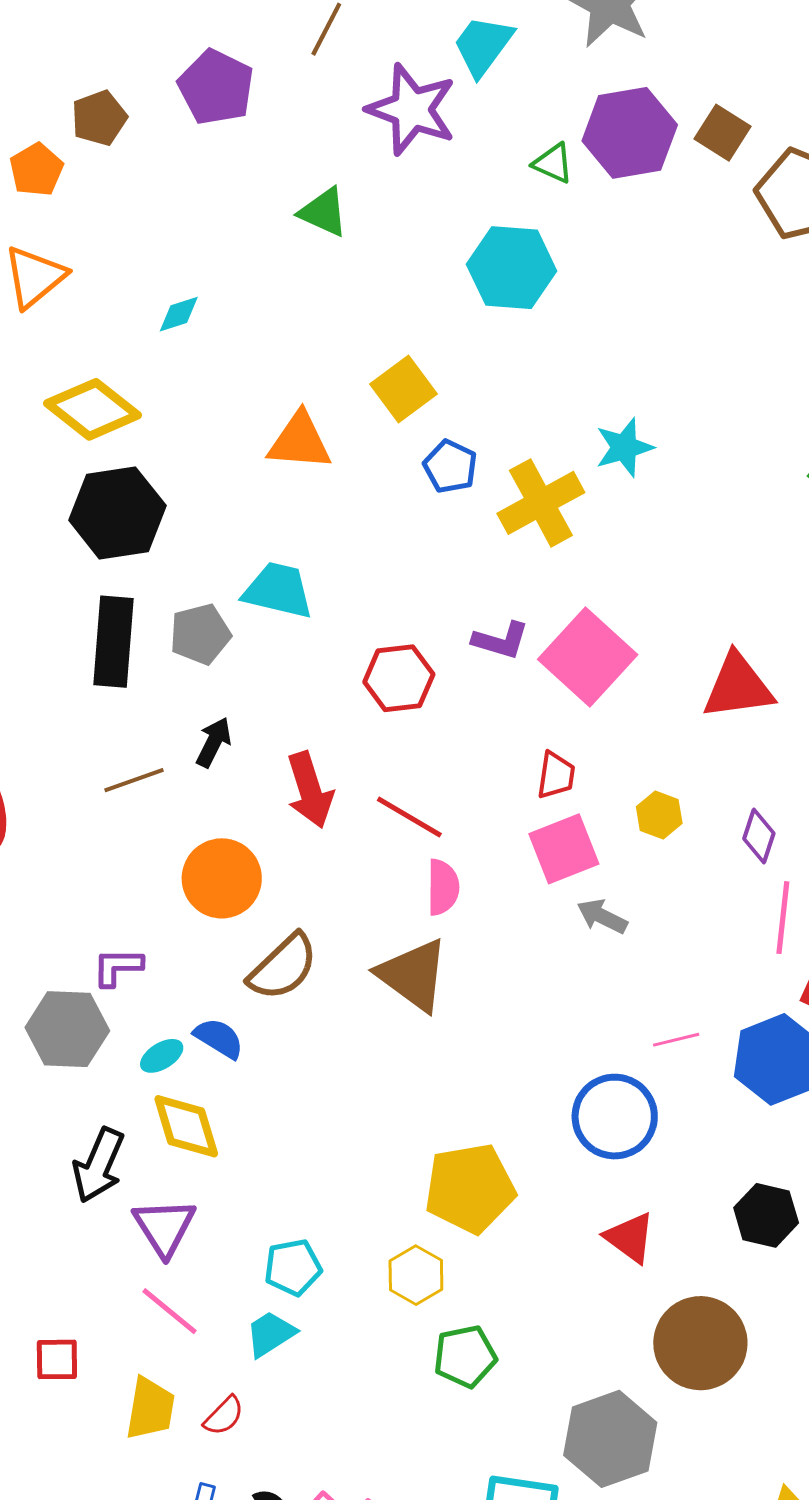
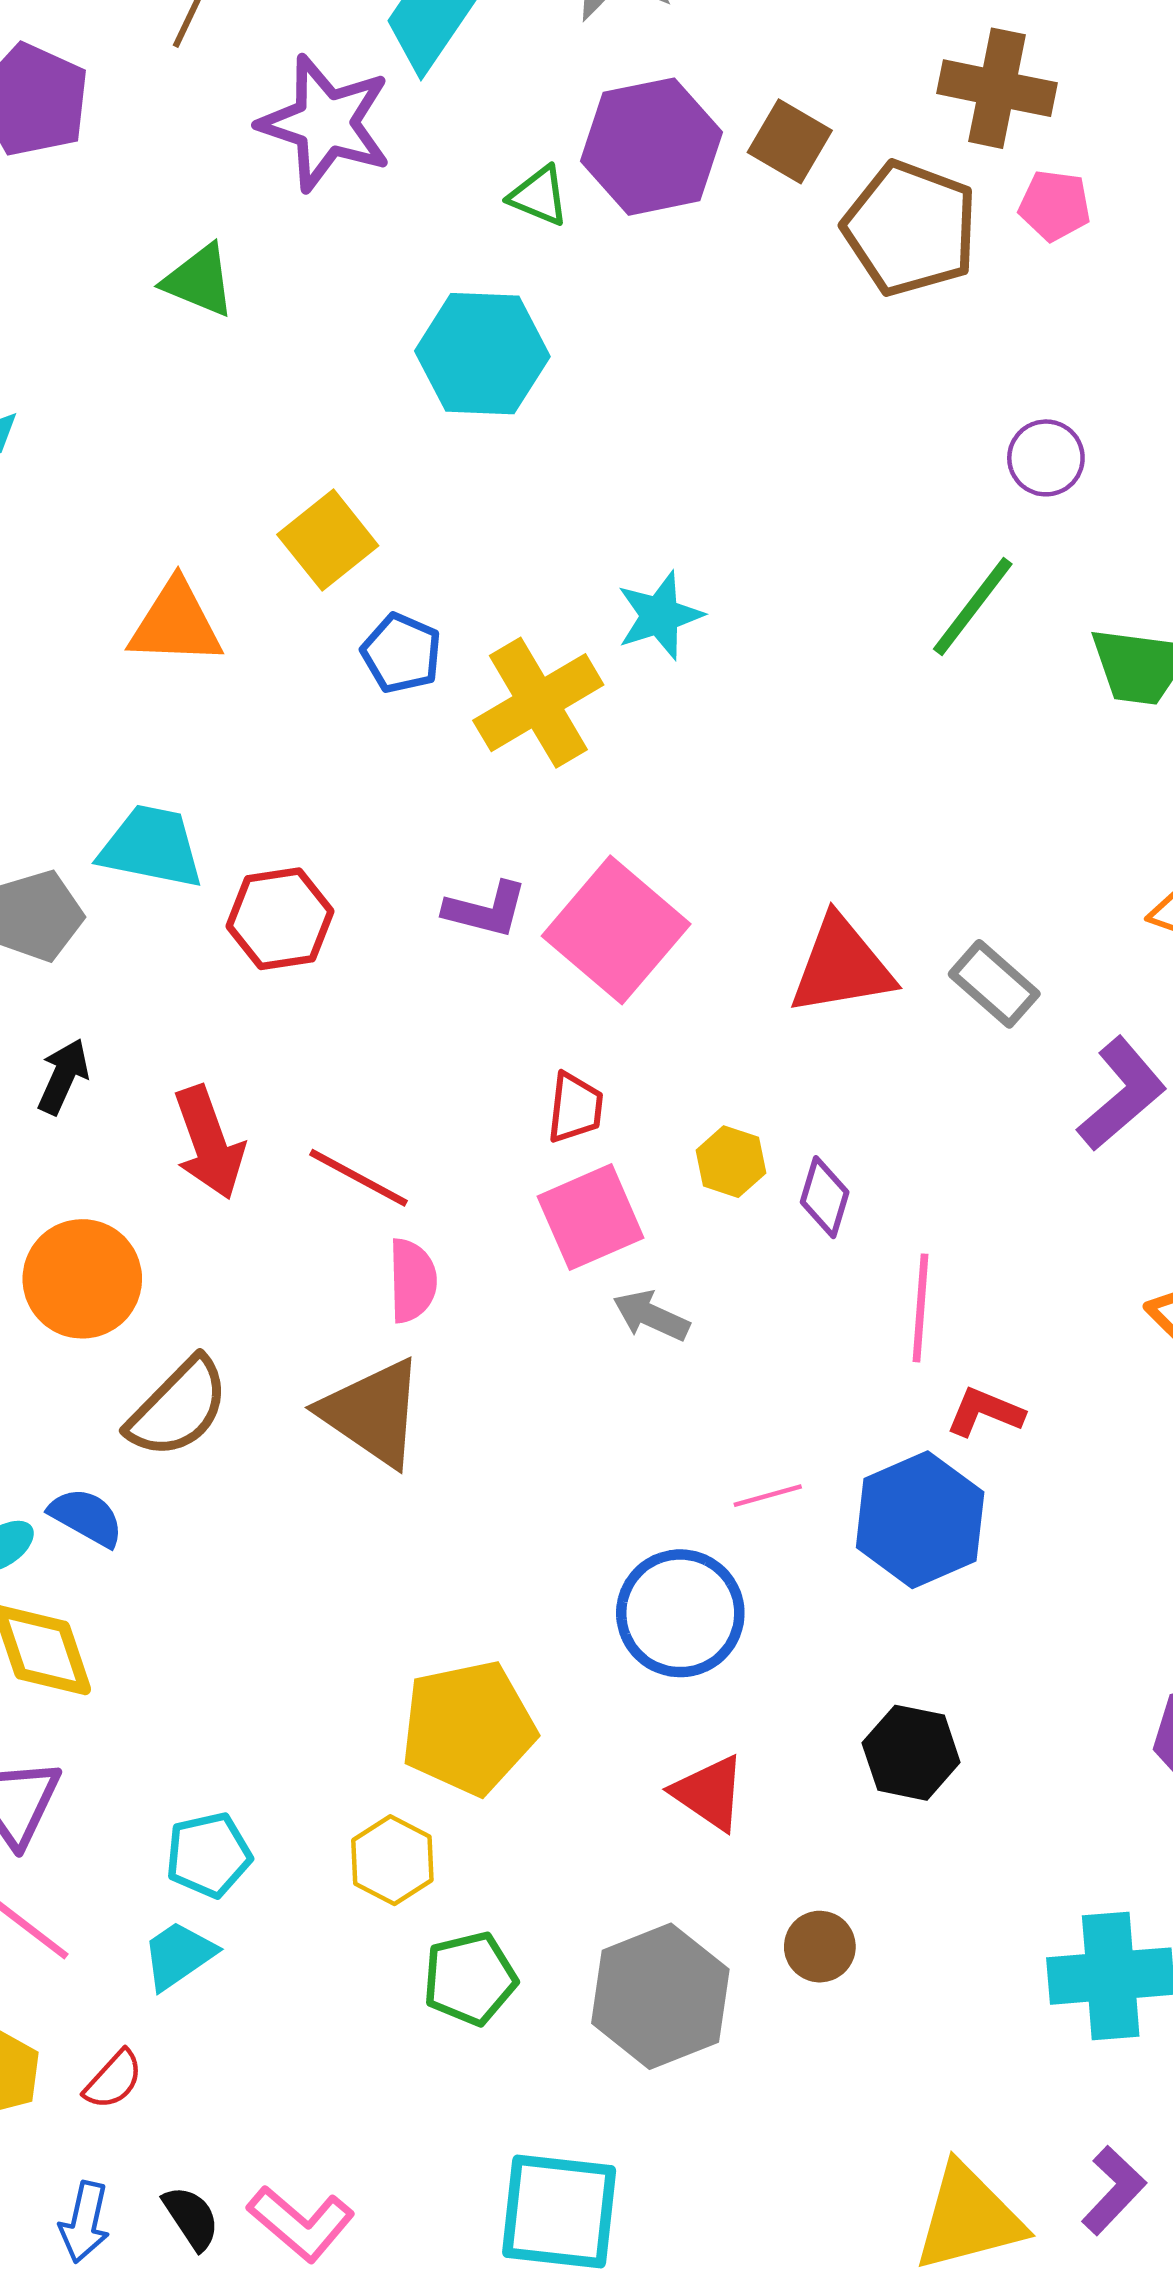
red hexagon: (399, 678) -> (280, 919), moved
purple diamond: (759, 836) -> (825, 1197), moved
brown circle: (700, 1343) -> (820, 1947), size x0.5
gray hexagon: (610, 1439) -> (660, 1996), moved

